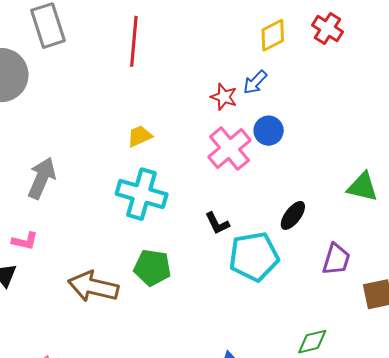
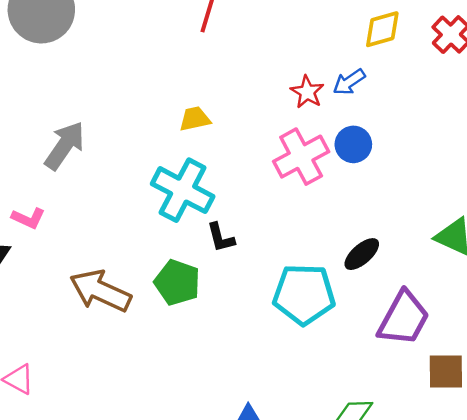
black L-shape: (217, 223) -> (221, 237), moved
purple trapezoid: (336, 259) -> (404, 318), size x1.4

